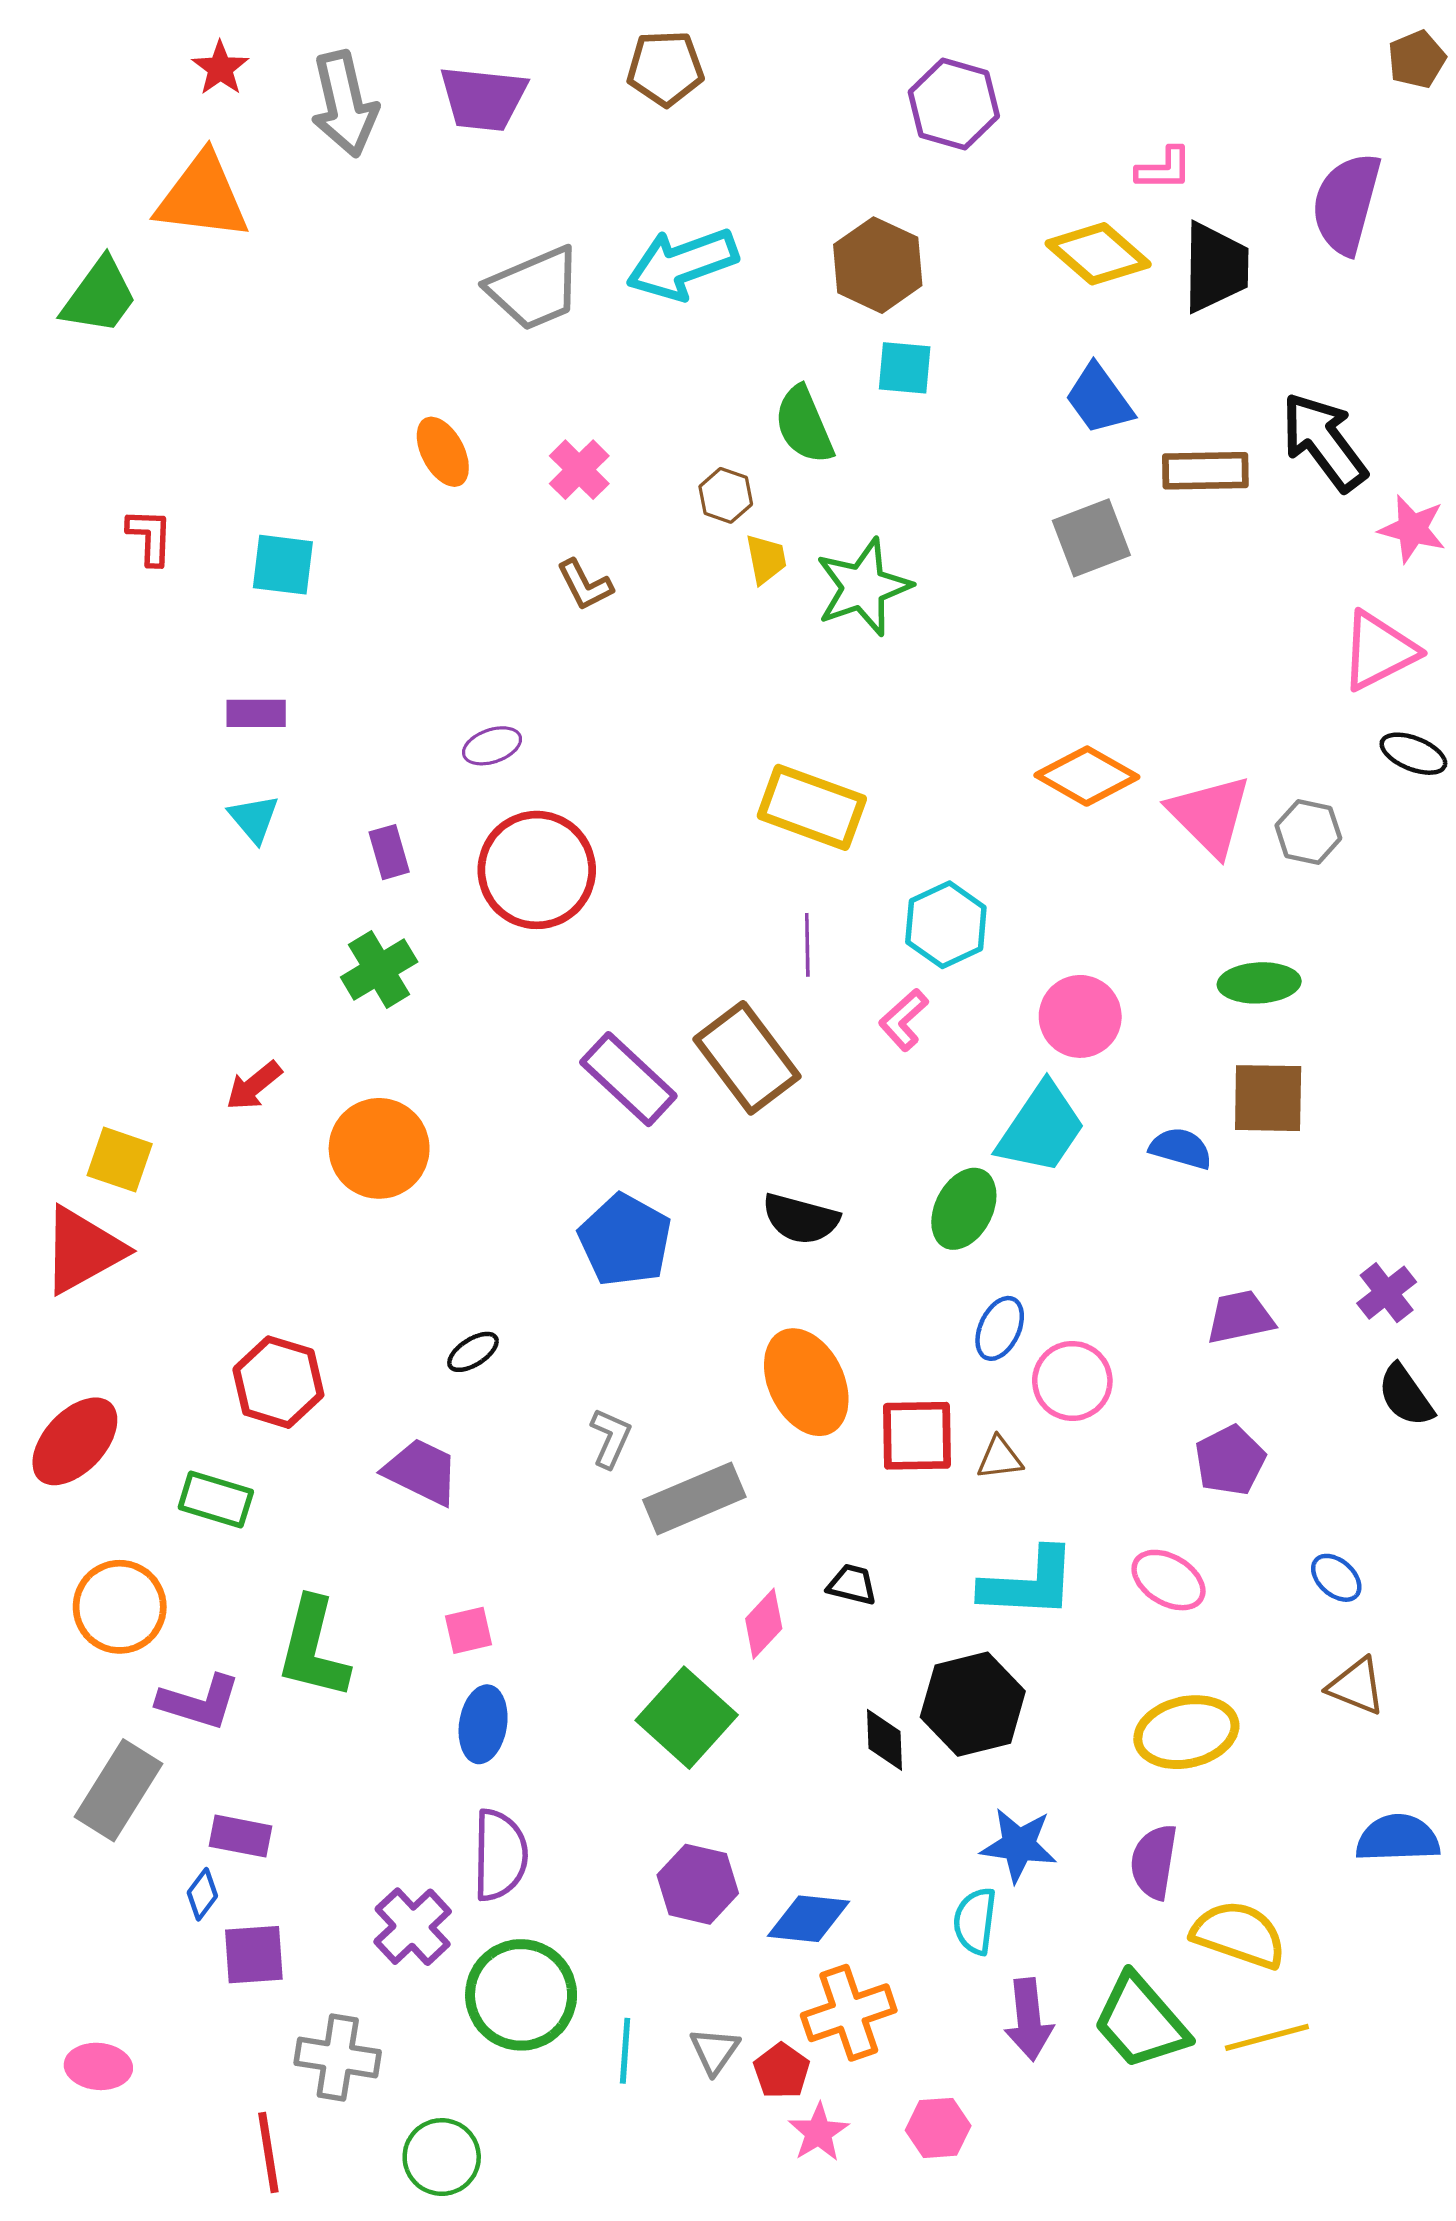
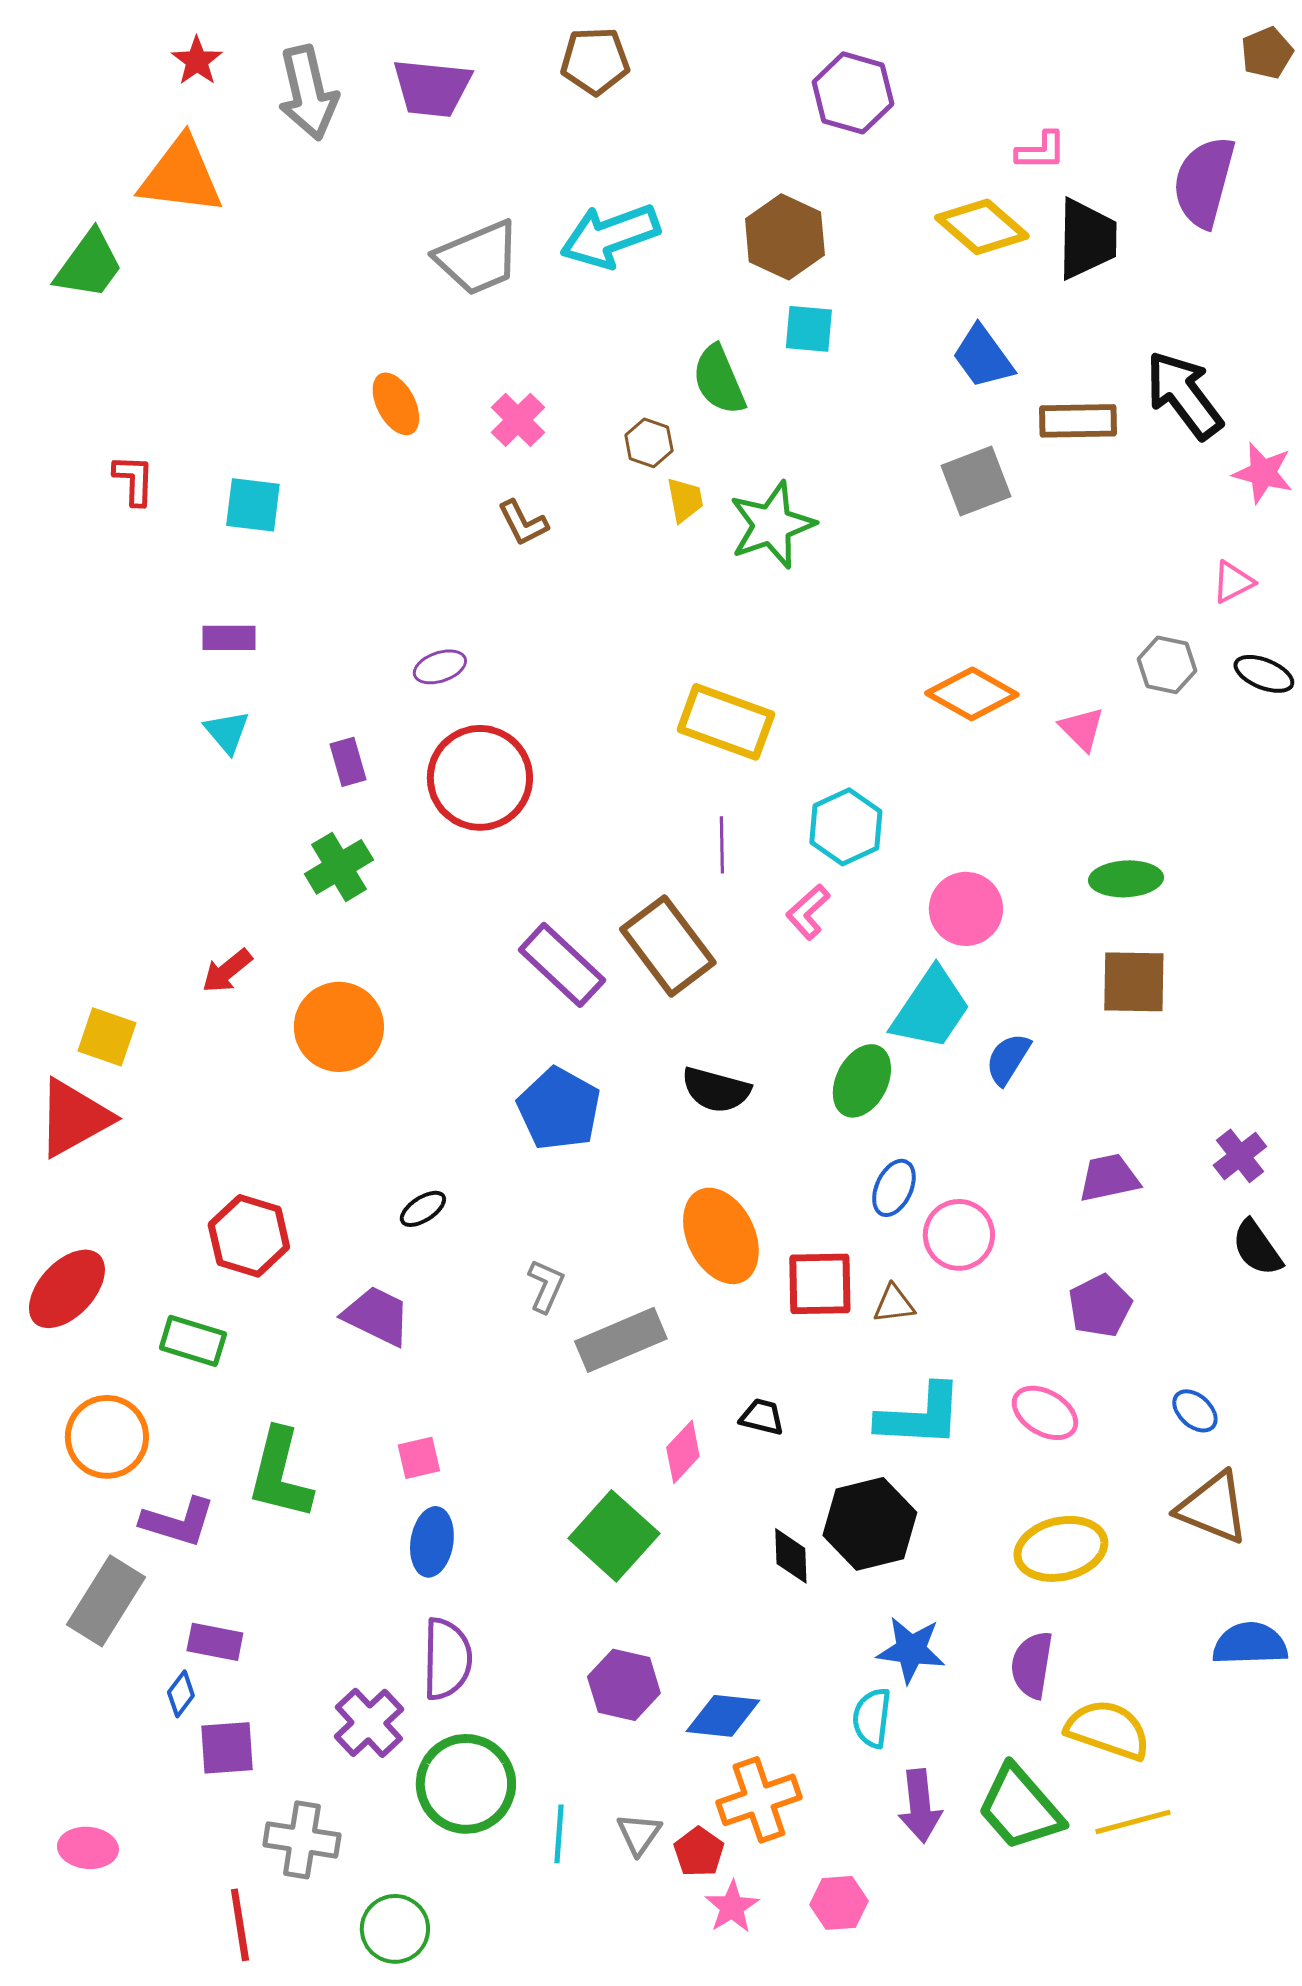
pink triangle: (1379, 651) -> (1233, 582), size x0.6
pink triangle: (1210, 815) -> (1082, 729), size x0.6
gray hexagon: (1308, 832) -> (1167, 665), moved
blue semicircle: (1181, 1148) -> (1008, 1059), moved, turned -74
brown triangle: (1356, 1686) -> (1213, 1508), size x1.4

